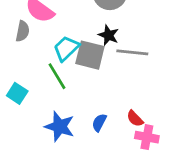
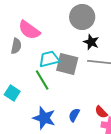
black star: (109, 35) -> (91, 42), moved
cyan trapezoid: (66, 48) -> (49, 59), turned 30

